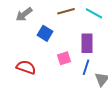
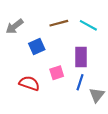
blue square: (45, 33) -> (37, 46), turned 35
red semicircle: (26, 67) -> (29, 83), moved

